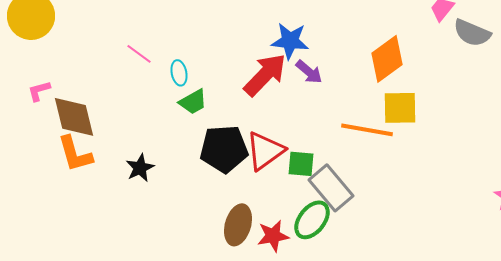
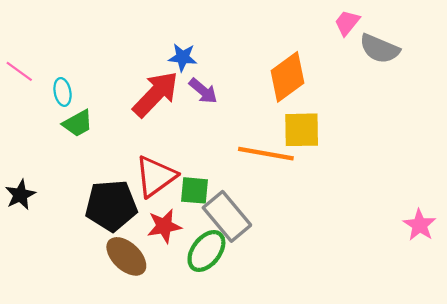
blue star: (290, 41) -> (183, 57), size x0.7
black pentagon: (224, 149) -> (111, 206), moved
brown ellipse: (238, 225) -> (126, 256), turned -63
red star: (273, 236) -> (164, 226), moved

